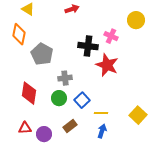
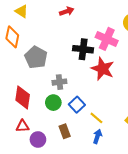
pink cross: (111, 36) -> (107, 39), size x1.5
yellow line: (101, 113) -> (96, 118), turned 40
brown rectangle: (70, 126) -> (65, 131), turned -72
red triangle: (25, 128) -> (23, 126), moved

